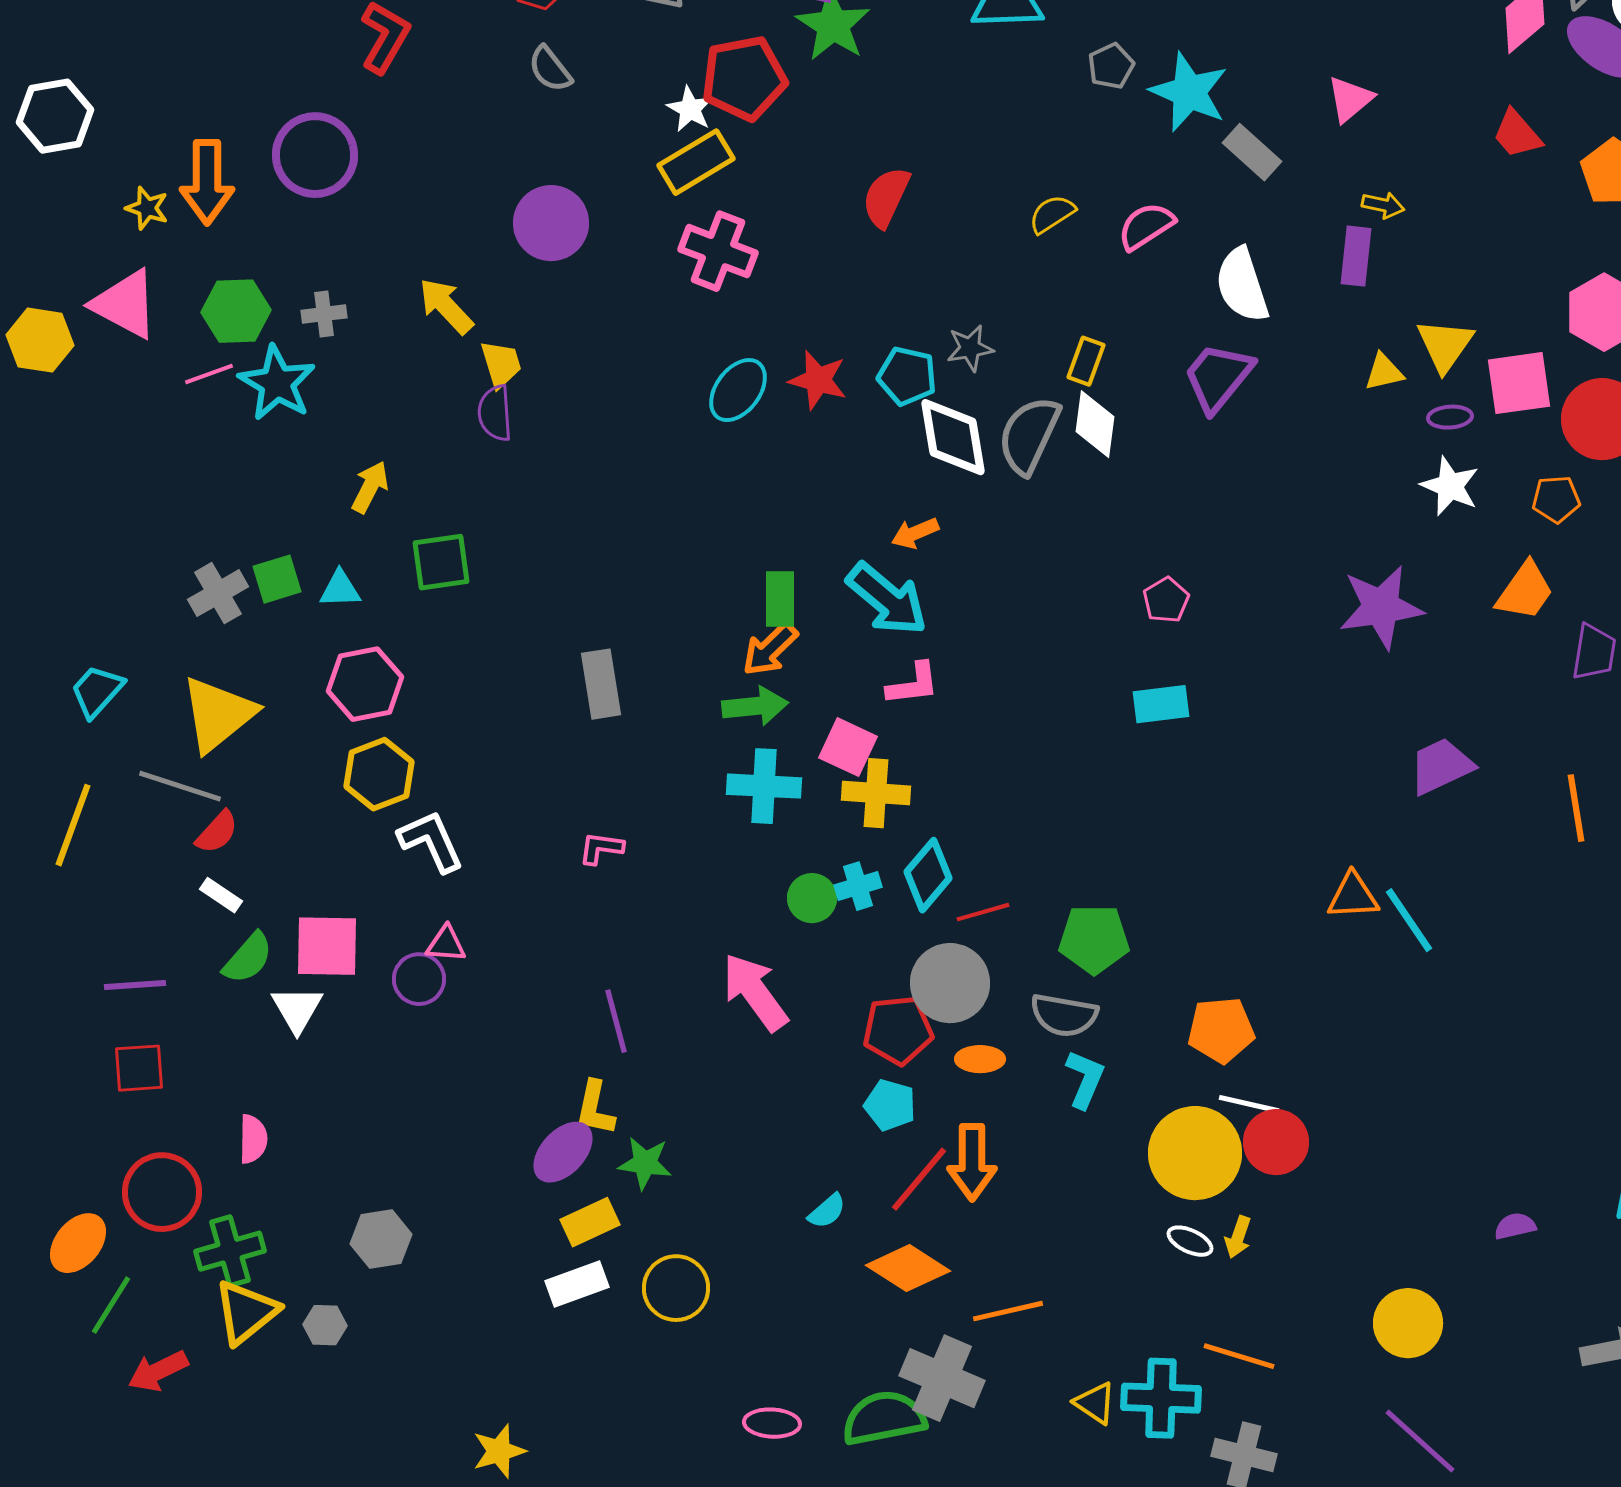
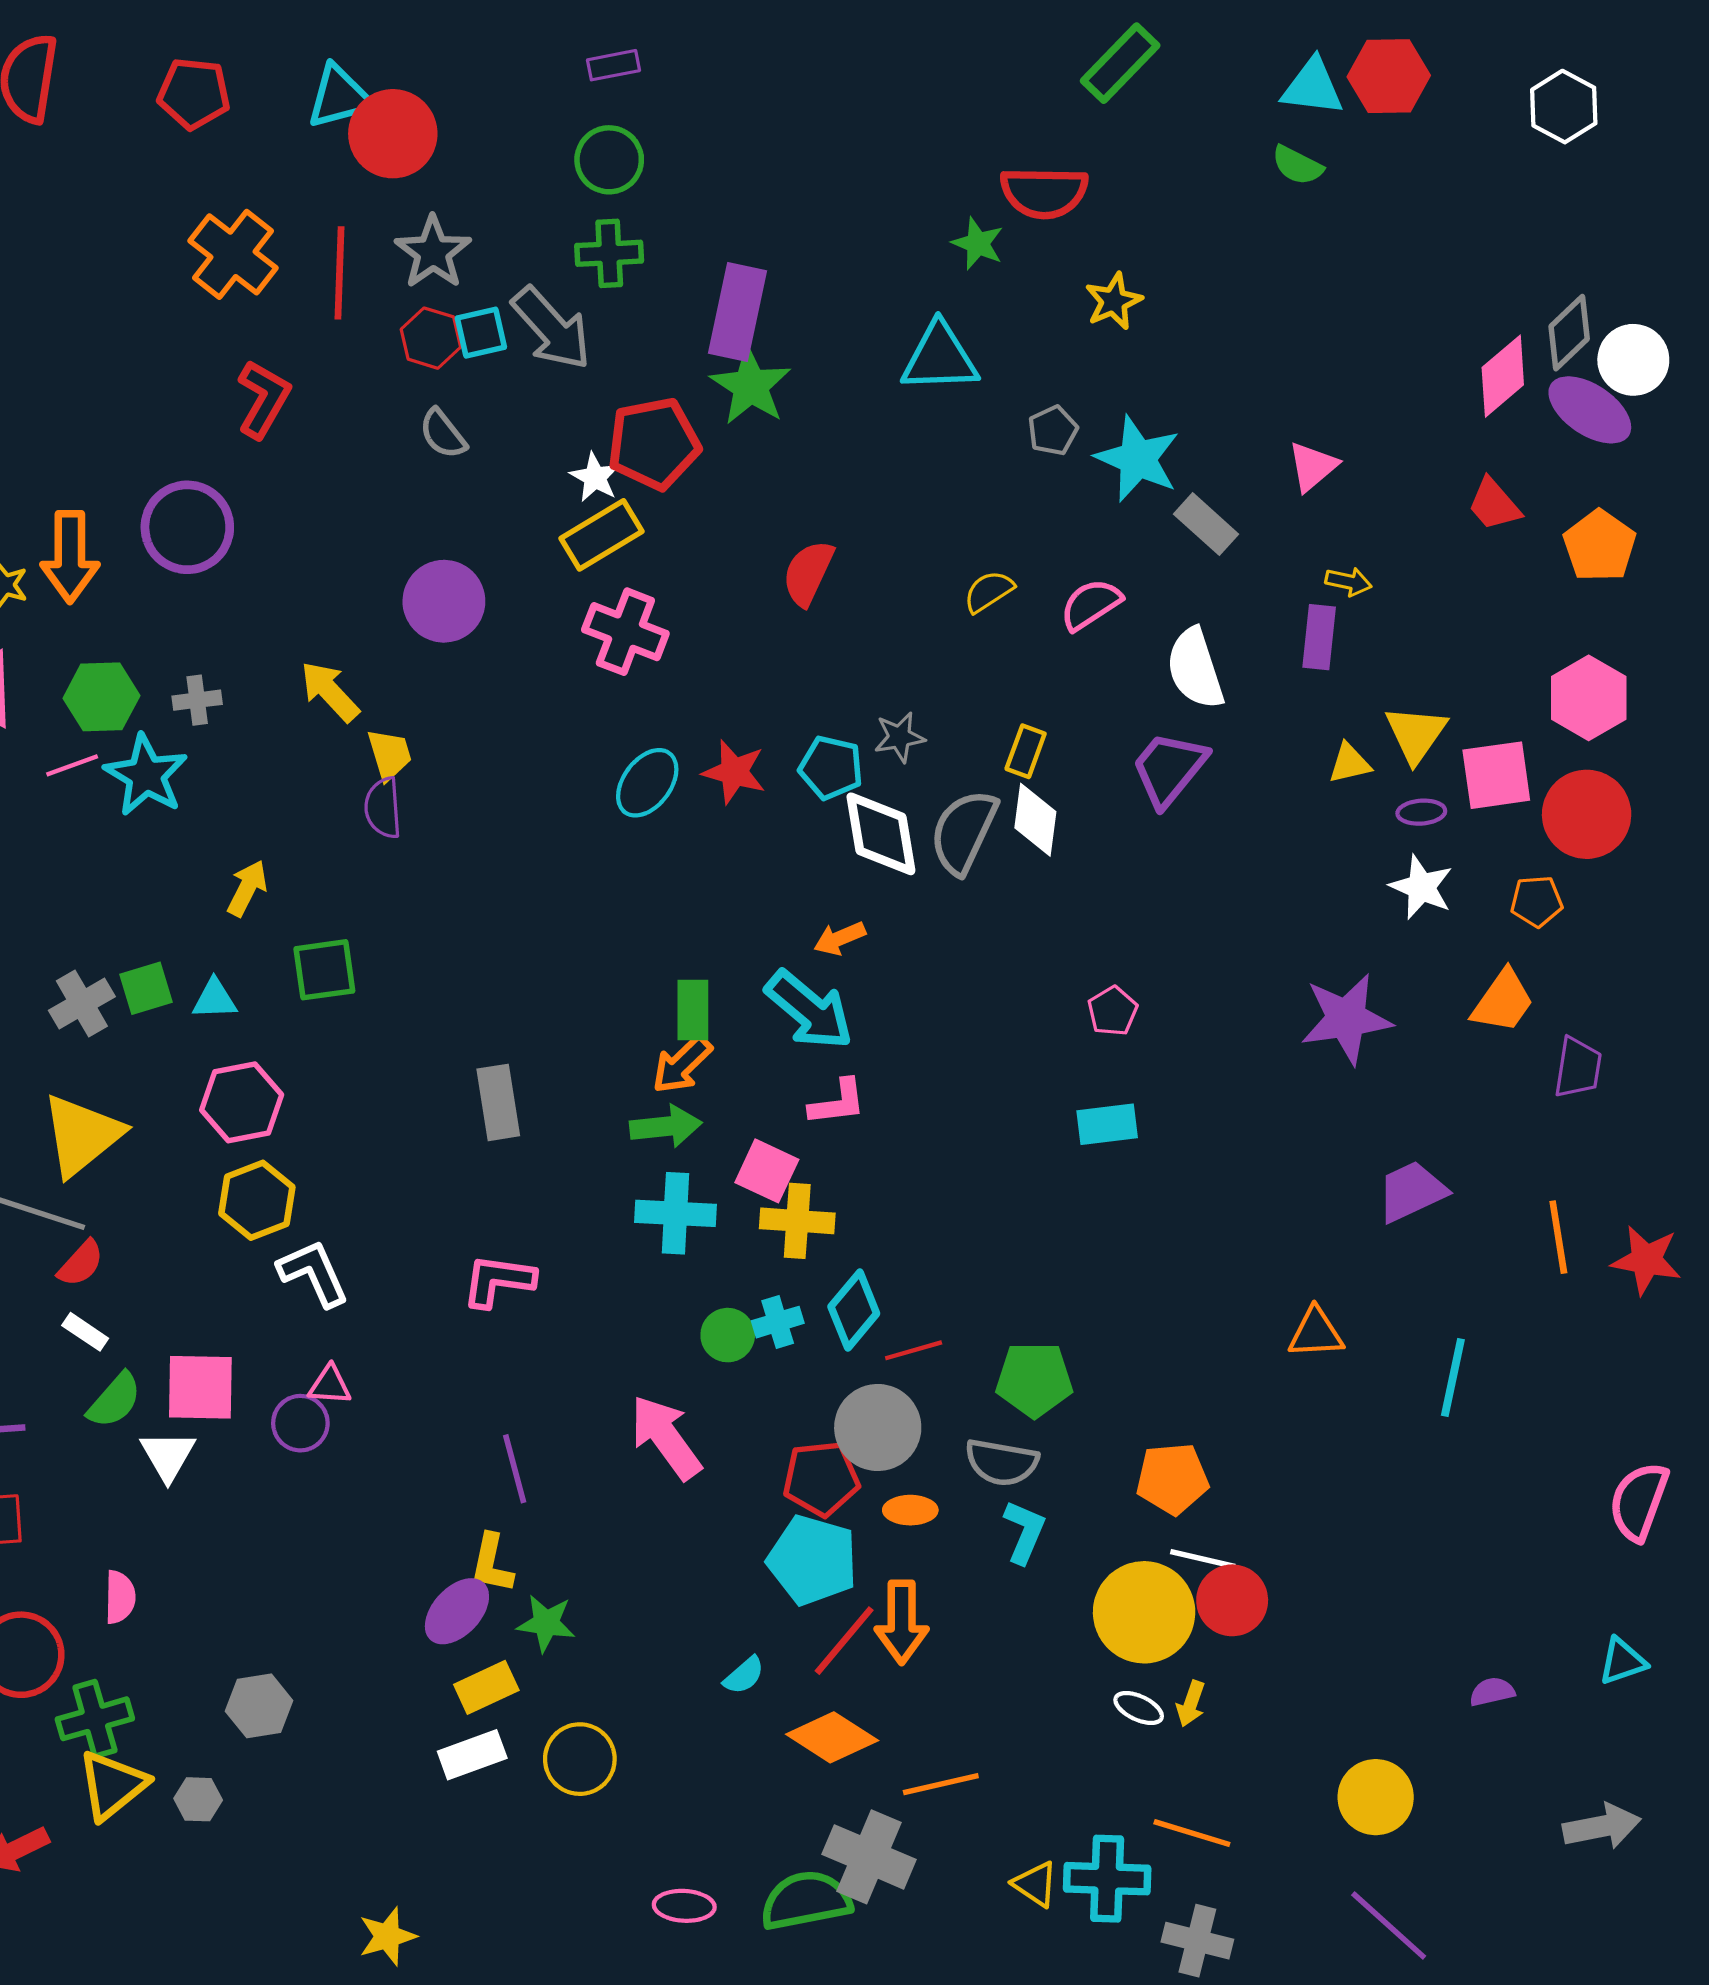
pink L-shape: (601, 848) -> (498, 1281), size x1.5
cyan line: (1409, 920) -> (1453, 1377), moved, turned 46
cyan pentagon: (890, 1105) -> (812, 1560), size x1.6

